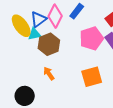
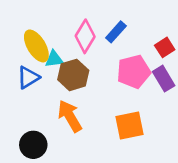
blue triangle: (38, 19) -> (28, 77), moved
orange arrow: (49, 73) -> (70, 116), size x1.6

